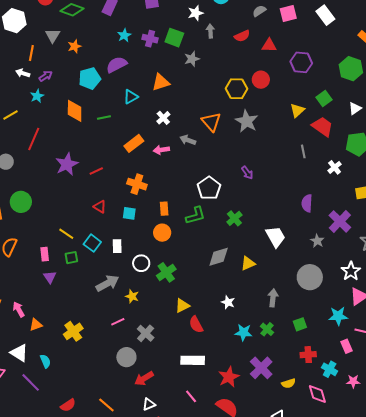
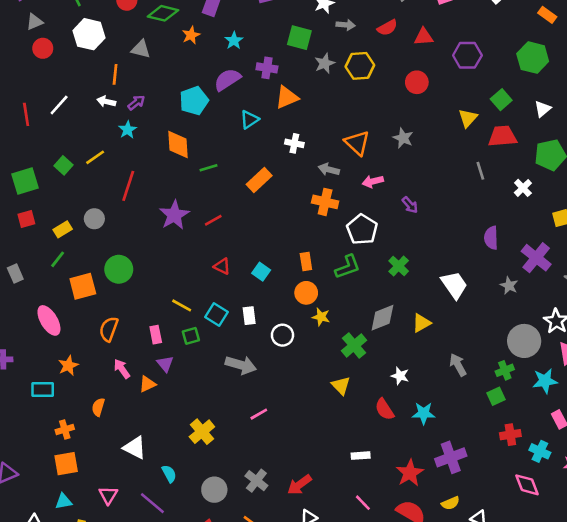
gray arrow: (210, 31) -> (346, 25), turned 104
gray triangle: (53, 36) -> (141, 49), turned -42
purple cross: (150, 39) -> (267, 68), moved
orange star: (74, 46) -> (191, 35), moved
yellow hexagon: (237, 89) -> (360, 66), moved
green line: (104, 118) -> (209, 168), moved
white cross: (163, 118) -> (294, 143), turned -32
gray star: (247, 121) -> (403, 138), size x0.7
red trapezoid: (322, 127) -> (503, 136), turned -35
pink arrow: (161, 150) -> (373, 181), moved
orange cross: (137, 184) -> (325, 202), moved
cyan square: (129, 213) -> (261, 272), turned 32
green cross: (166, 272) -> (354, 345), moved
gray circle: (310, 277) -> (524, 341), moved
gray arrow: (107, 283) -> (241, 365), turned 50
yellow star: (132, 296) -> (321, 317), moved
gray arrow: (273, 298) -> (458, 365), turned -30
yellow triangle: (182, 306) -> (341, 386), turned -42
pink arrow: (19, 309) -> (122, 369), moved
red semicircle: (196, 324) -> (384, 409), moved
orange triangle: (36, 325) -> (147, 384), moved
green cross: (267, 329) -> (505, 370), moved, turned 32
gray cross: (146, 333) -> (256, 481), moved
white triangle: (19, 353) -> (135, 448), moved
gray circle: (126, 357) -> (214, 490), moved
white rectangle: (193, 360) -> (361, 456), size x0.6
purple cross: (261, 368) -> (451, 457), turned 30
yellow semicircle: (288, 383) -> (450, 503), moved

